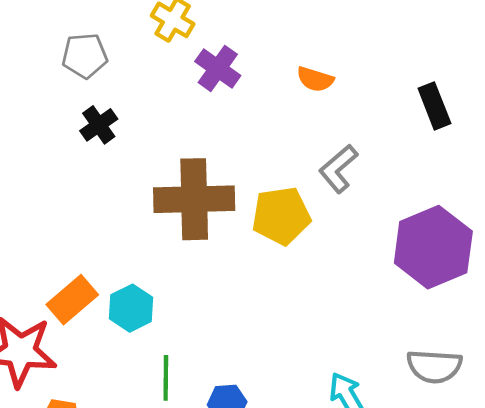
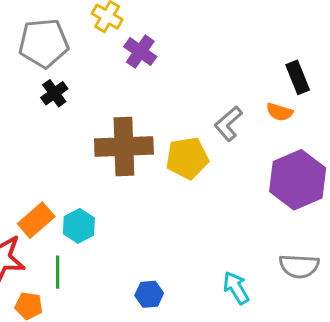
gray pentagon: (85, 56) -> (44, 43), size x1.5
orange semicircle: (315, 79) -> (280, 112), moved
green line: (166, 378) -> (58, 272), moved

